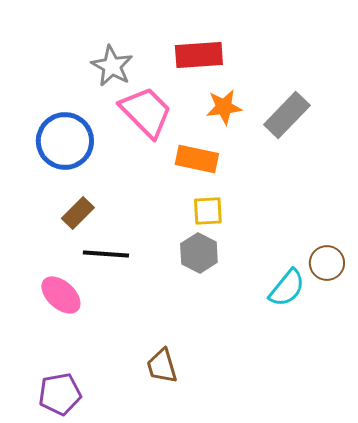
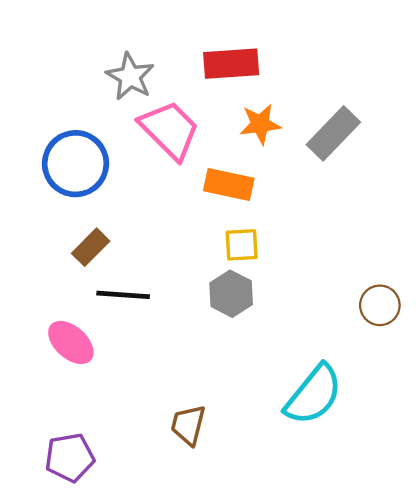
cyan semicircle: (287, 288) -> (314, 395), moved, size x1.4
brown trapezoid: (162, 366) -> (188, 425), turned 30

